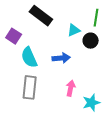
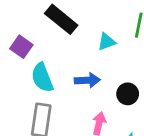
black circle: (91, 41) -> (128, 94), moved

